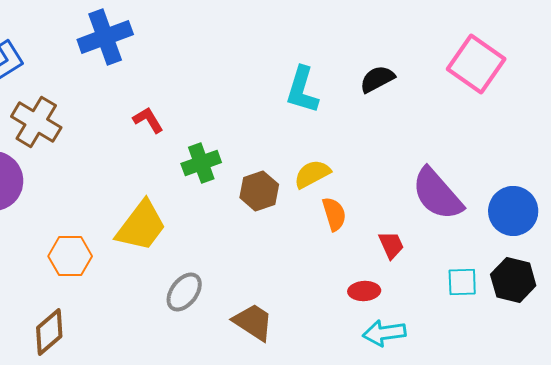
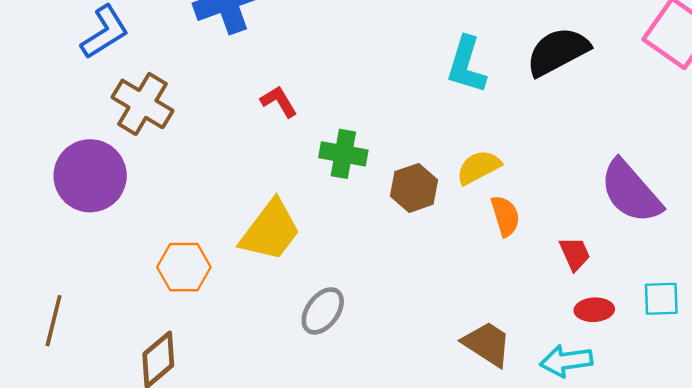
black semicircle: (377, 79) -> (558, 52), size x1.5
green cross: (201, 163) -> (343, 154), turned 30
red ellipse: (364, 291) -> (594, 310), moved
brown trapezoid: (253, 322) -> (487, 344), moved

